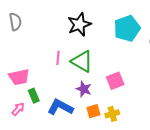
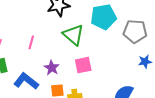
pink line: (58, 58) -> (31, 42), moved
green triangle: (82, 61) -> (73, 35), moved

